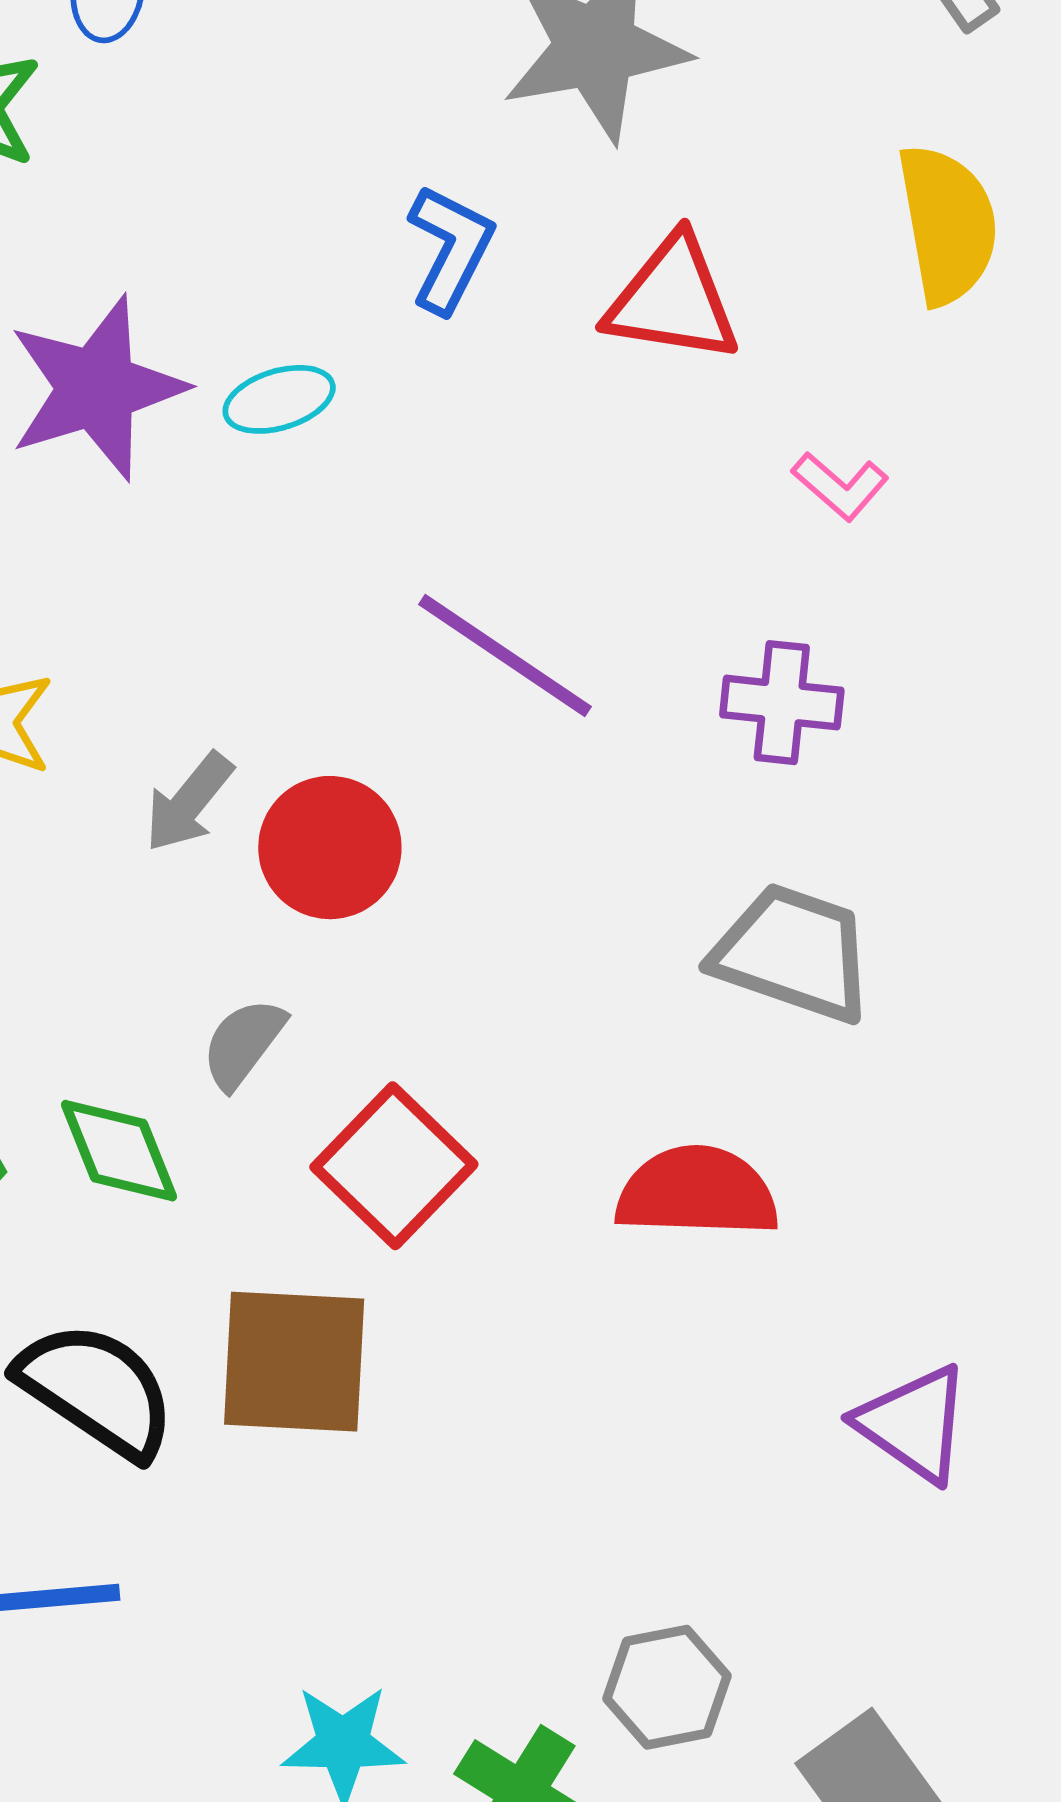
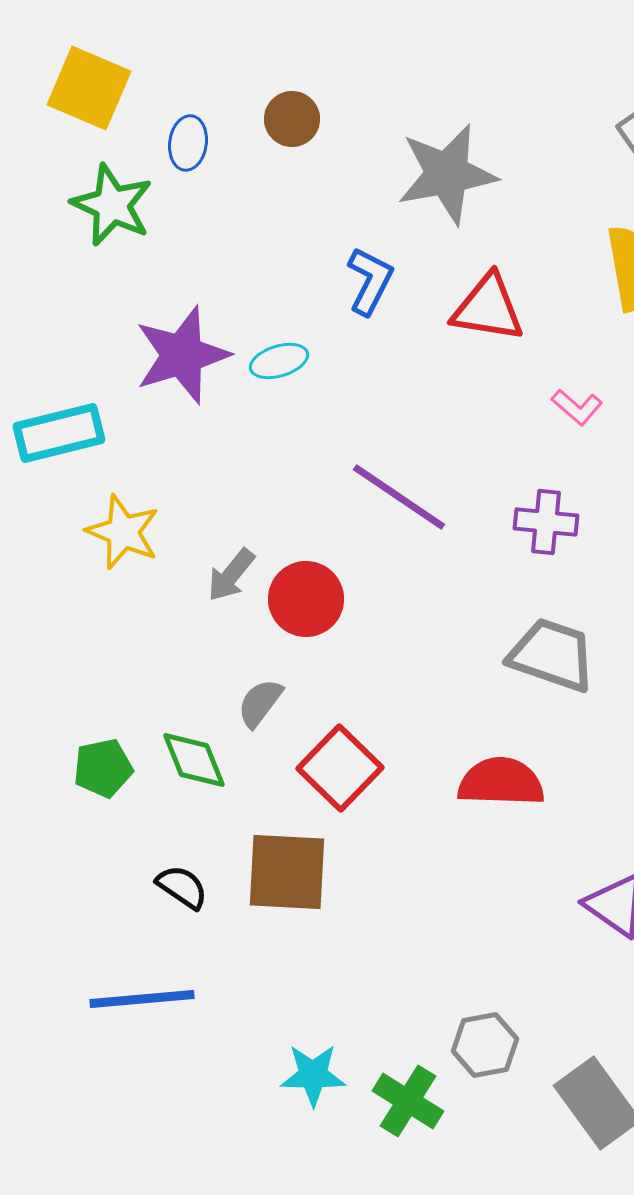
black semicircle: (96, 1390) -> (182, 887), size x0.6

